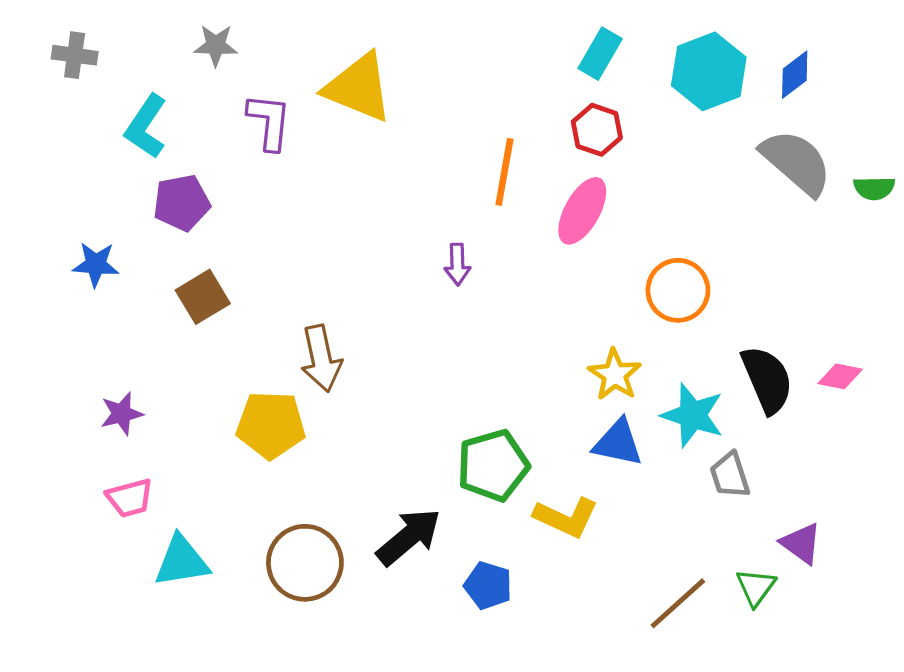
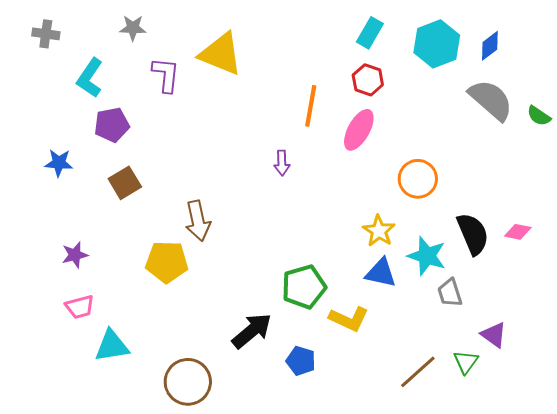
green semicircle: (874, 188) -> (539, 116), turned 35
brown circle: (305, 563) -> (188, 382), moved

